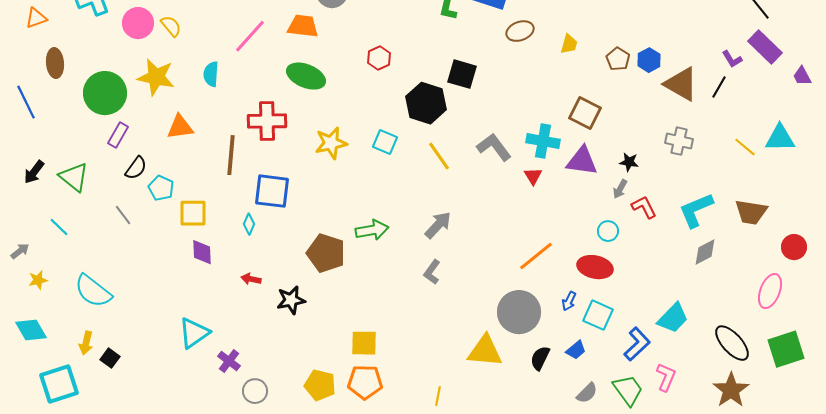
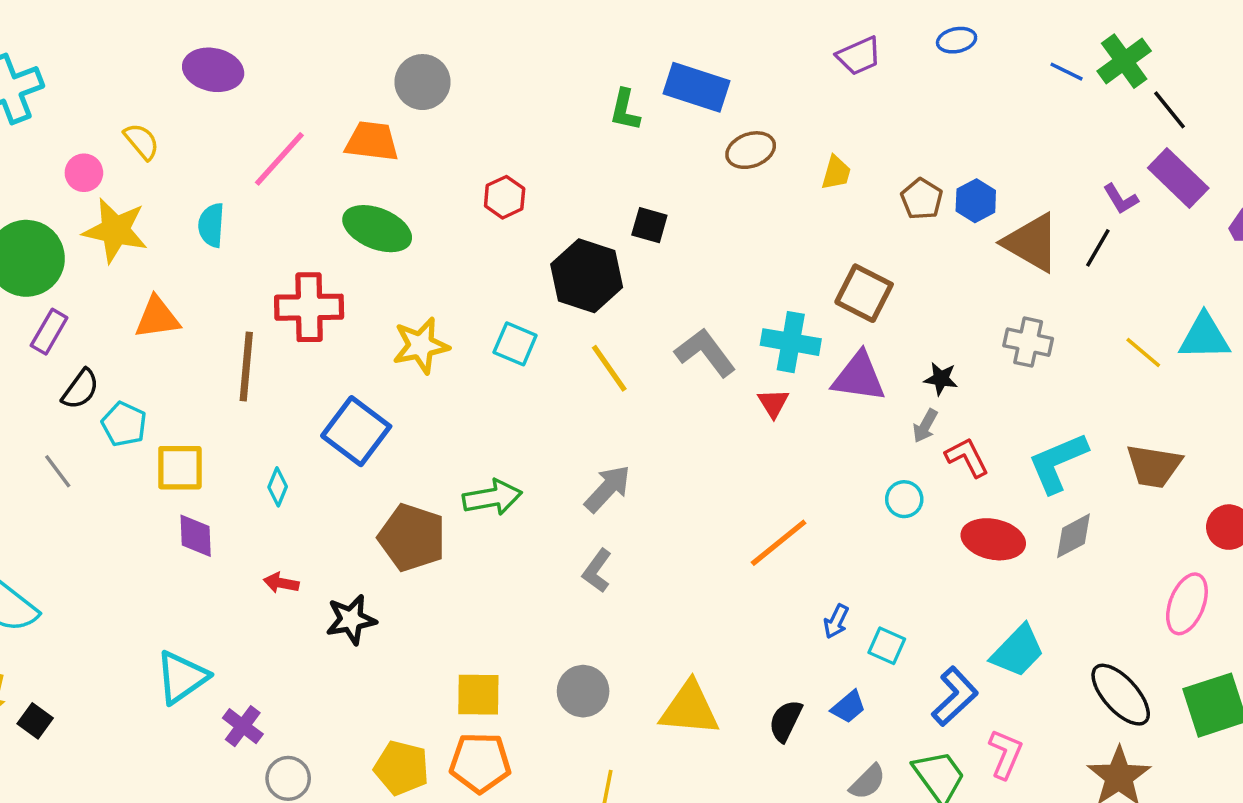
pink circle: (138, 23) -> (84, 173), moved, size x0.7
black square: (462, 74) -> (649, 225), size x0.7
blue square: (272, 191) -> (356, 431), moved, turned 30
red ellipse: (595, 267) -> (993, 539), moved
gray circle: (519, 312) -> (583, 691), moved, size x0.7
cyan square: (598, 315) -> (887, 646), size x0.7

